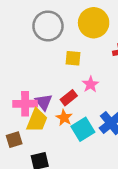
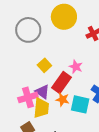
yellow square: (73, 58) -> (44, 65), moved, turned -32
red rectangle: (69, 98) -> (62, 82), size x1.5
cyan square: (83, 129) -> (80, 104), turned -30

